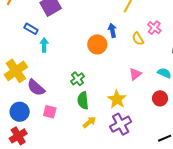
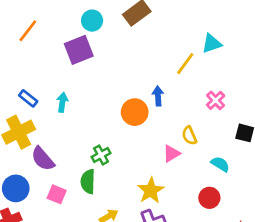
blue rectangle: (31, 29) -> (28, 98), moved
yellow semicircle: (138, 39) -> (189, 136), moved
pink triangle: (135, 74) -> (171, 154), moved
green semicircle: (83, 101) -> (88, 182), moved

